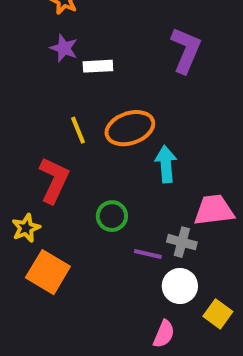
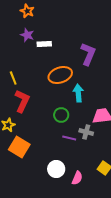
purple L-shape: (186, 50) -> (88, 54), moved
yellow line: (78, 130) -> (13, 78), moved
green circle: (112, 216) -> (61, 115), moved
white circle: (180, 286) -> (56, 169), moved

